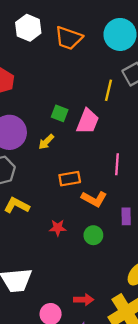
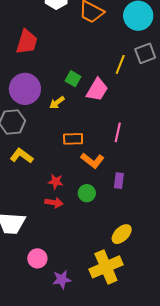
red arrow: (84, 300) -> (54, 203), moved

